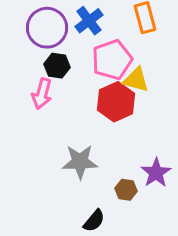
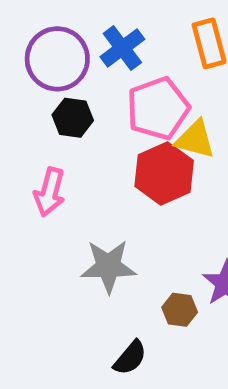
pink arrow: (42, 94) -> (50, 192), moved

